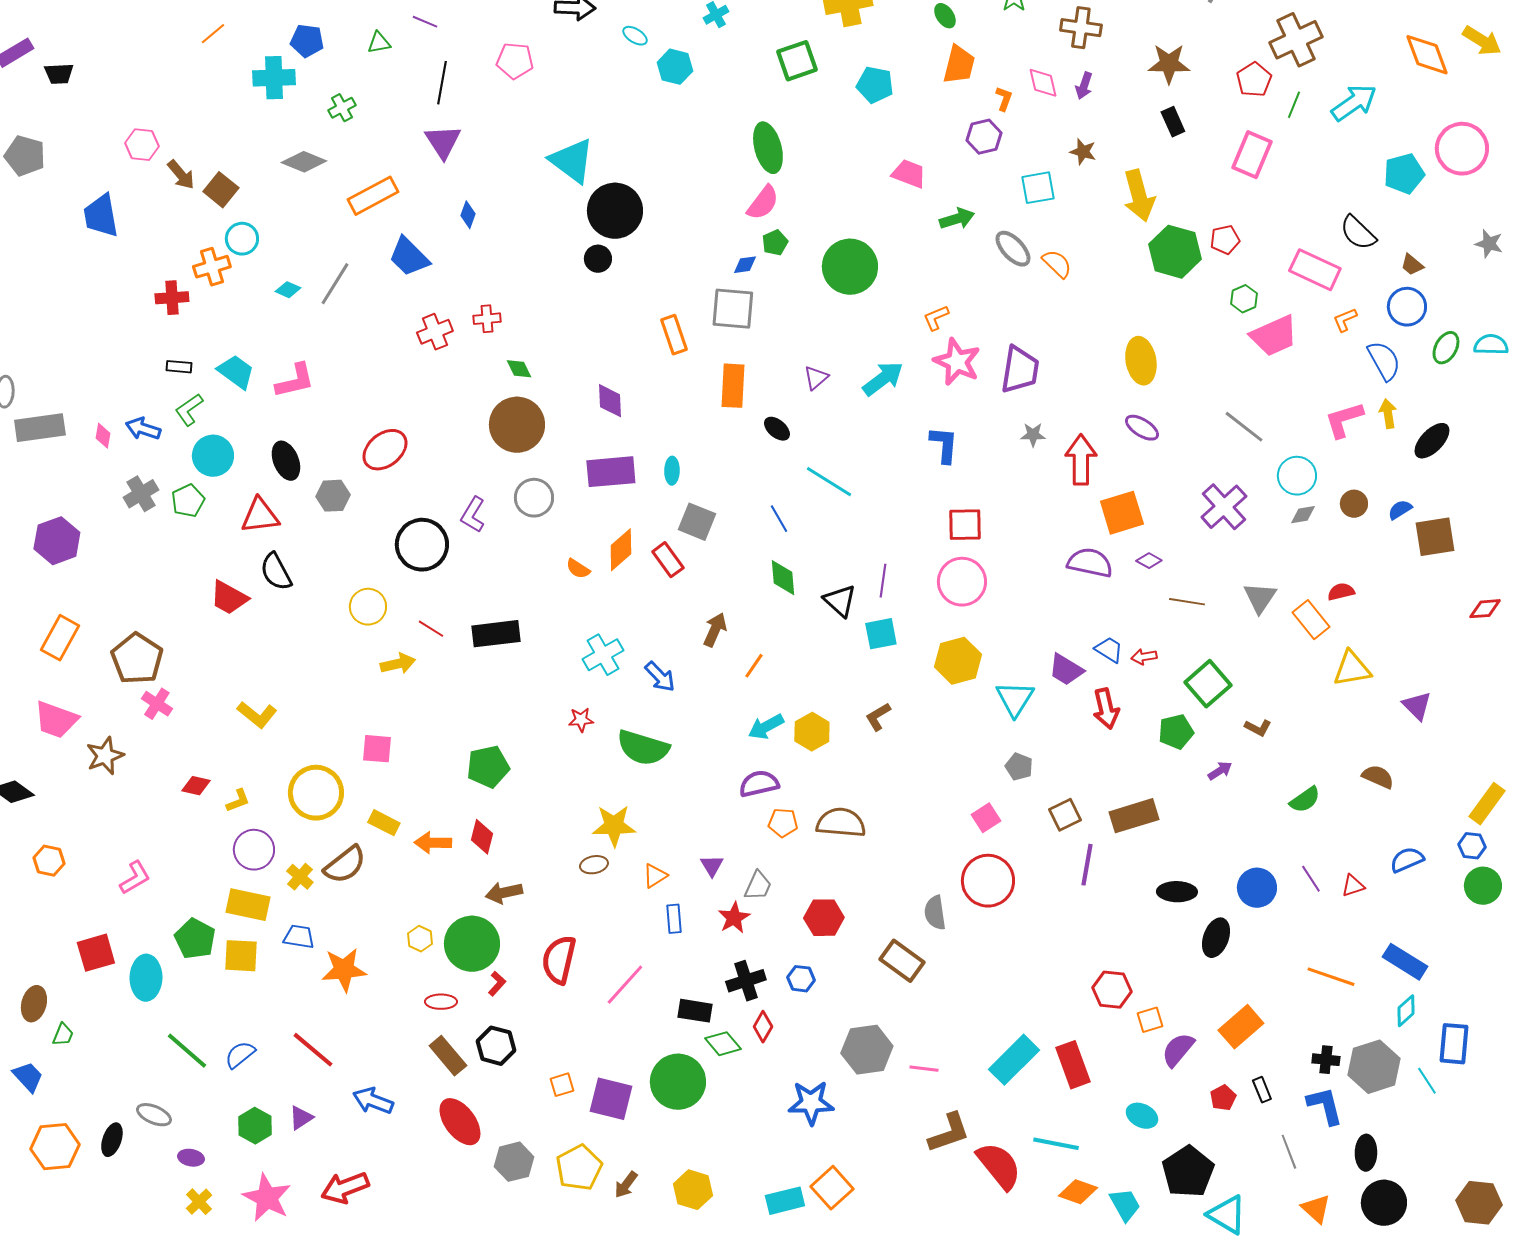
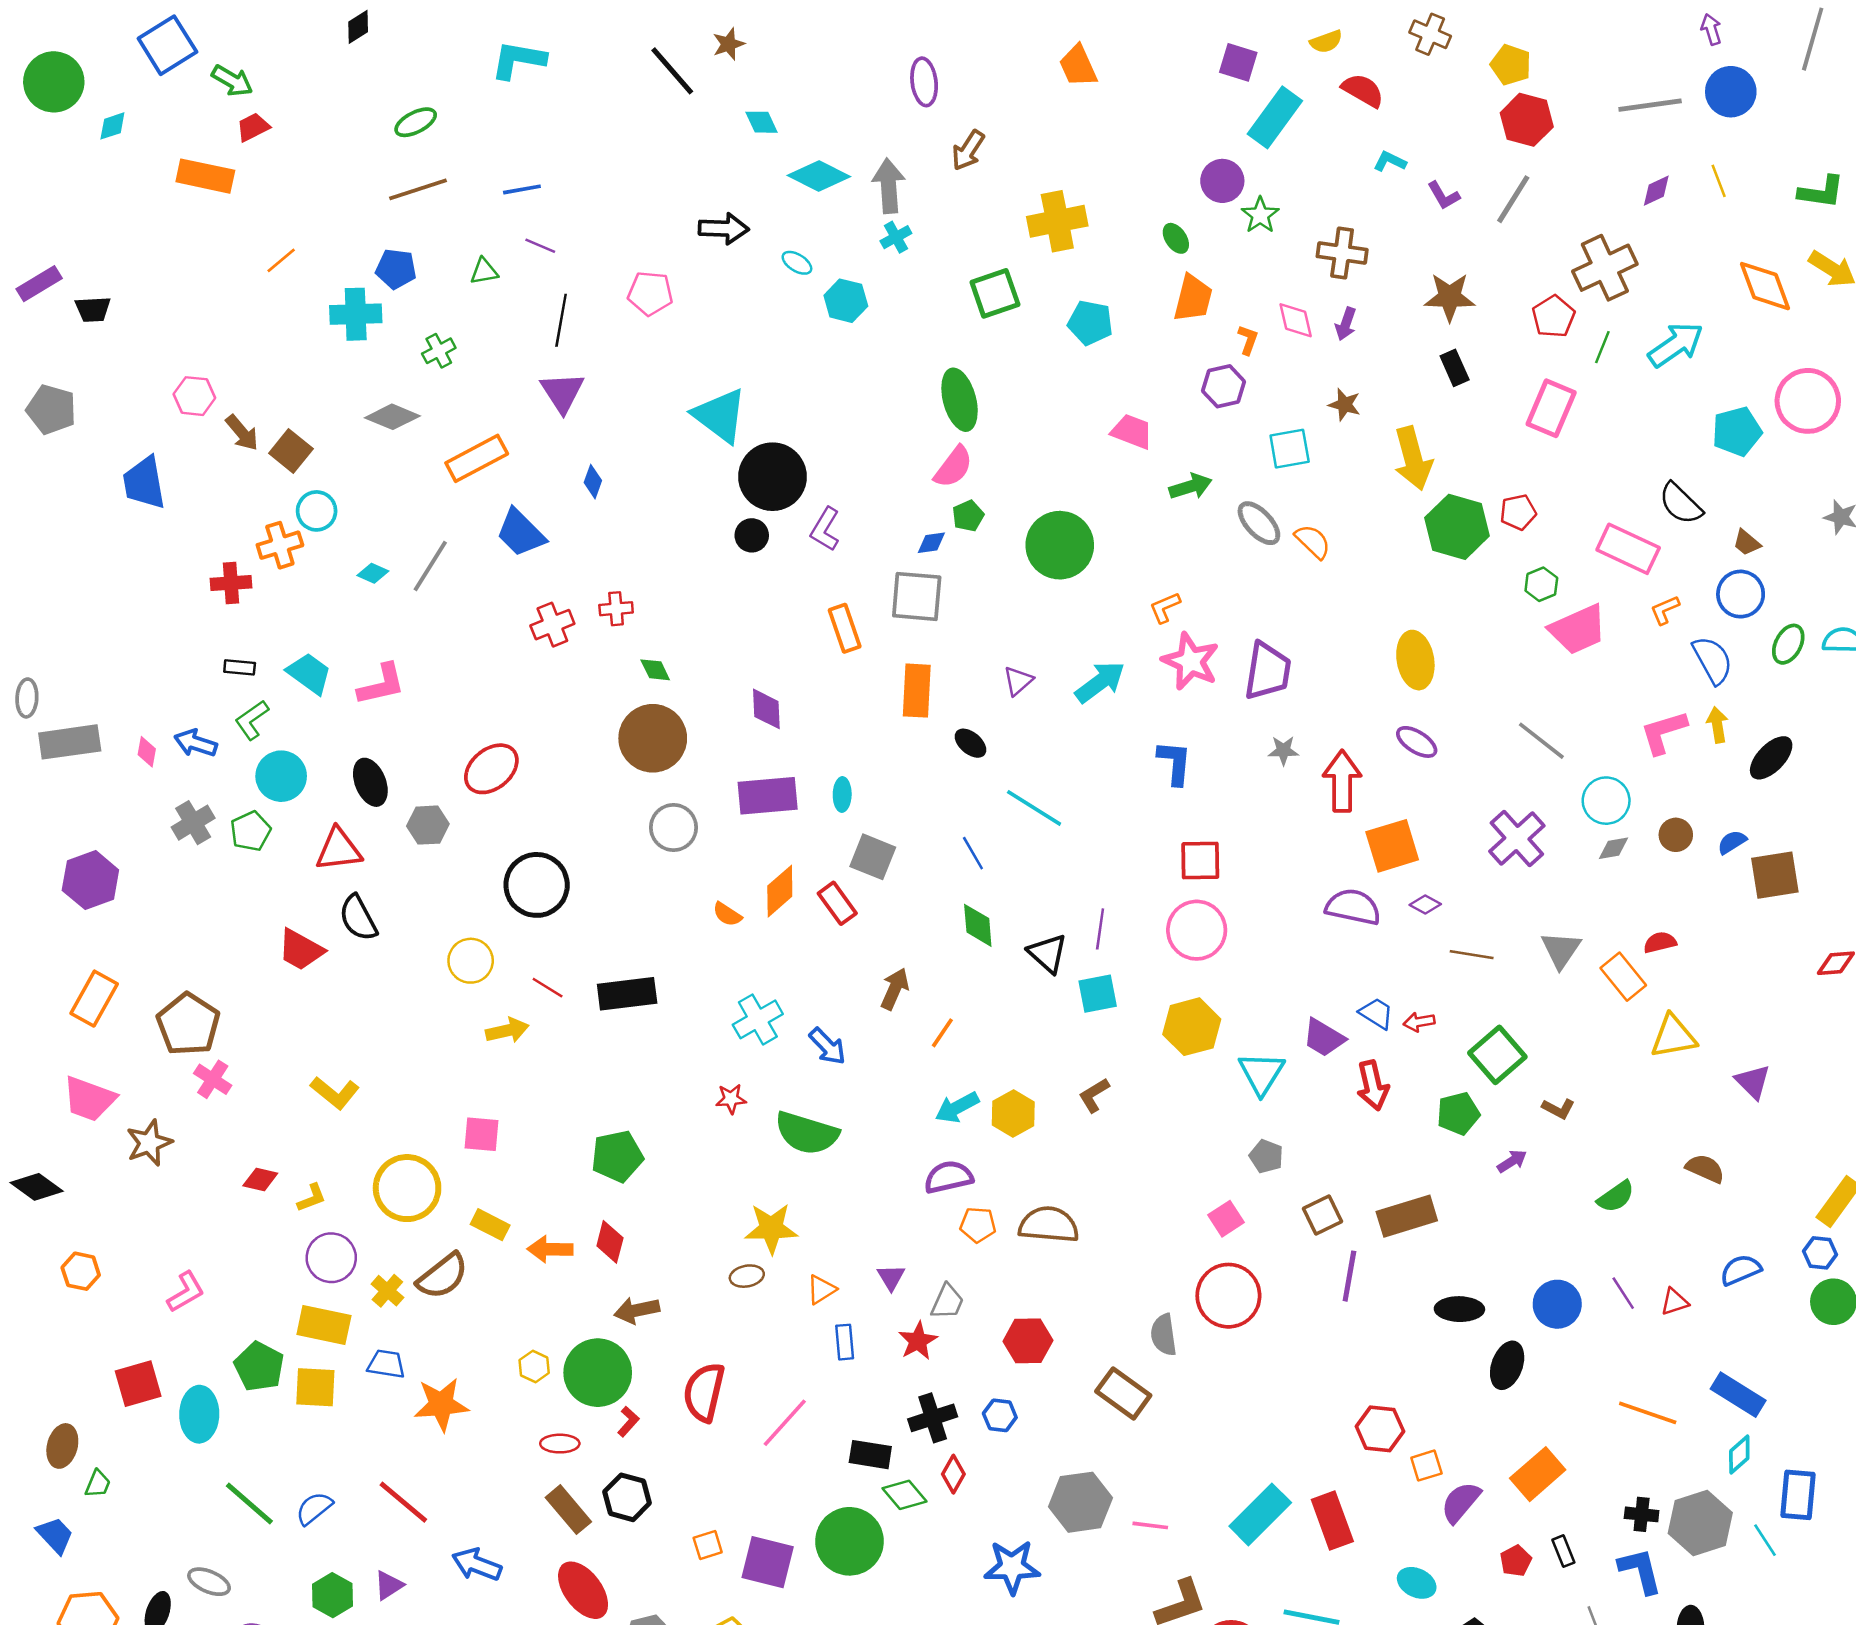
purple L-shape: (473, 515) -> (825, 529), moved

